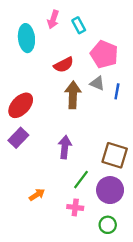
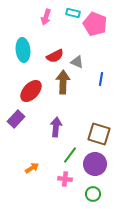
cyan rectangle: (79, 25) -> (73, 13), moved, turned -48
cyan ellipse: (26, 38) -> (23, 50), moved
pink pentagon: (104, 54) -> (95, 24), moved
gray triangle: (97, 83) -> (77, 62), moved
red ellipse: (21, 105) -> (31, 91), moved

